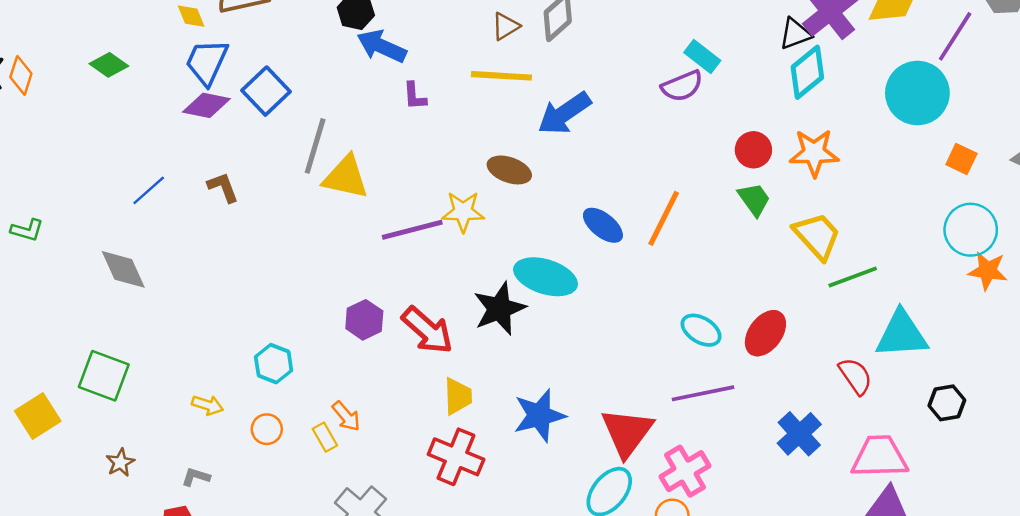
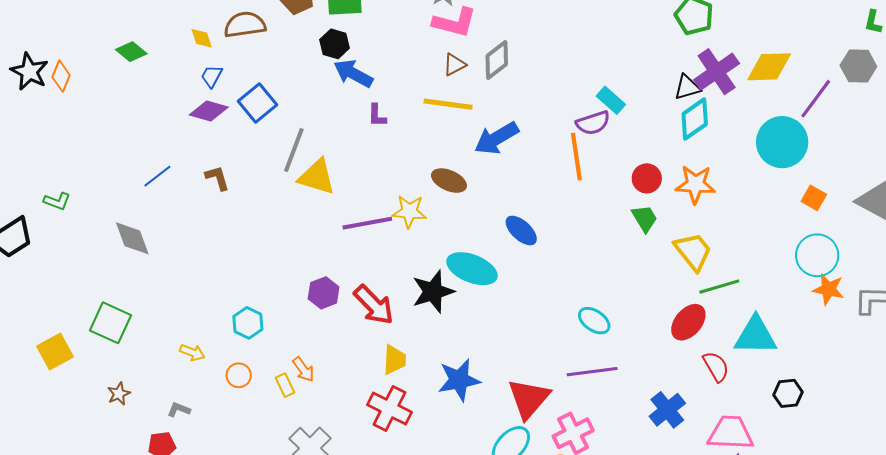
blue trapezoid: (207, 62) -> (212, 76), size x0.6
green diamond: (109, 65) -> (131, 52), moved
orange line: (664, 218) -> (576, 157), moved, turned -39
red ellipse: (765, 333) -> (688, 322), moved

